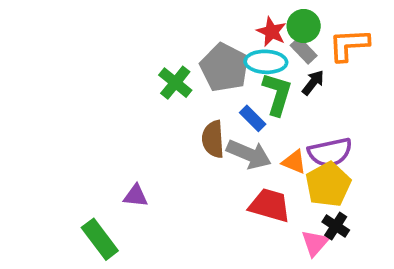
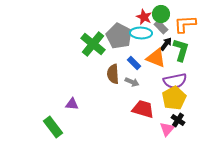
green cross: (175, 83) -> (93, 44), size x1.4
green L-shape: (277, 94) -> (181, 50), moved
gray arrow: (249, 154) -> (132, 82), size x0.6
orange triangle: (294, 162) -> (156, 58), moved, size x1.5

